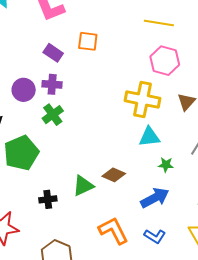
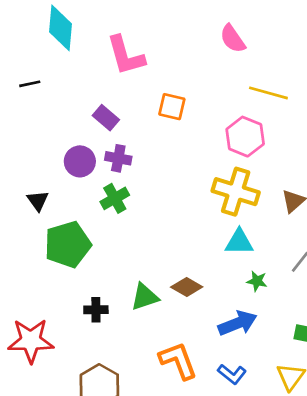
purple rectangle: (53, 53) -> (106, 118), moved
pink hexagon: (165, 61) -> (245, 137), moved

